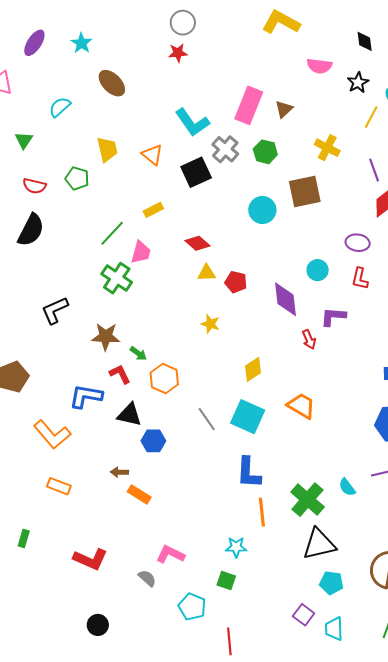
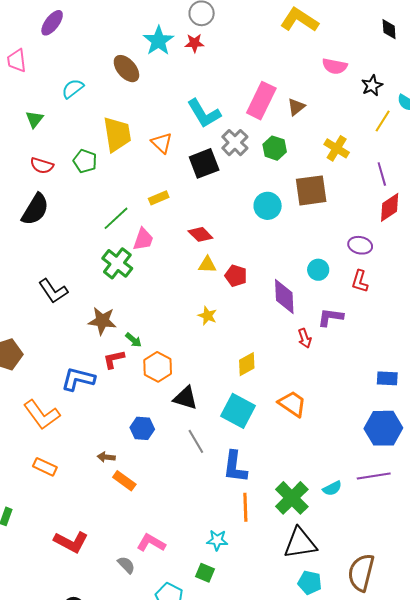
black diamond: (365, 41) -> (389, 29), moved
cyan star: (81, 43) -> (158, 41), moved, size x1.4
yellow trapezoid: (107, 149) -> (117, 134), size x1.4
black L-shape: (55, 310) -> (53, 291), turned -104
red L-shape: (120, 374) -> (114, 359), turned -80
black triangle: (129, 415) -> (185, 398), moved
gray line: (207, 419) -> (196, 441), moved
cyan semicircle: (347, 487) -> (332, 488), turned -84

